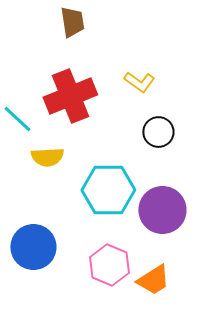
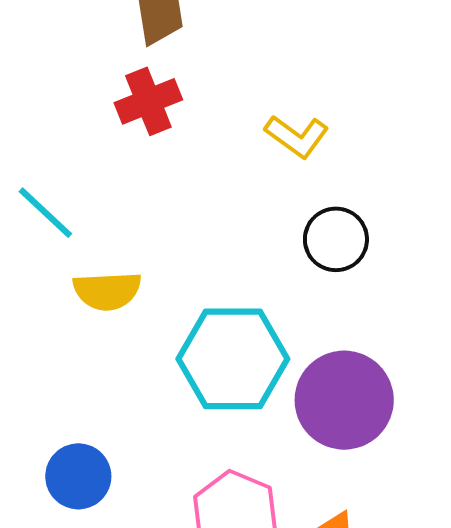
red cross: (70, 96) -> (148, 101), moved, size x0.6
blue circle: (33, 247) -> (78, 476), size x0.7

